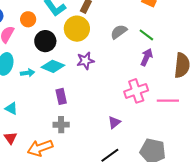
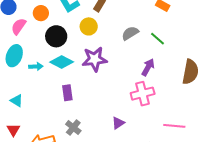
yellow circle: (77, 29) -> (89, 26), size x0.7
purple arrow: (147, 57) -> (148, 67), moved
purple star: (85, 61) -> (95, 59), size x1.4
pink line: (168, 101) -> (174, 126), moved
gray cross: (61, 125) -> (73, 127), moved, turned 35

